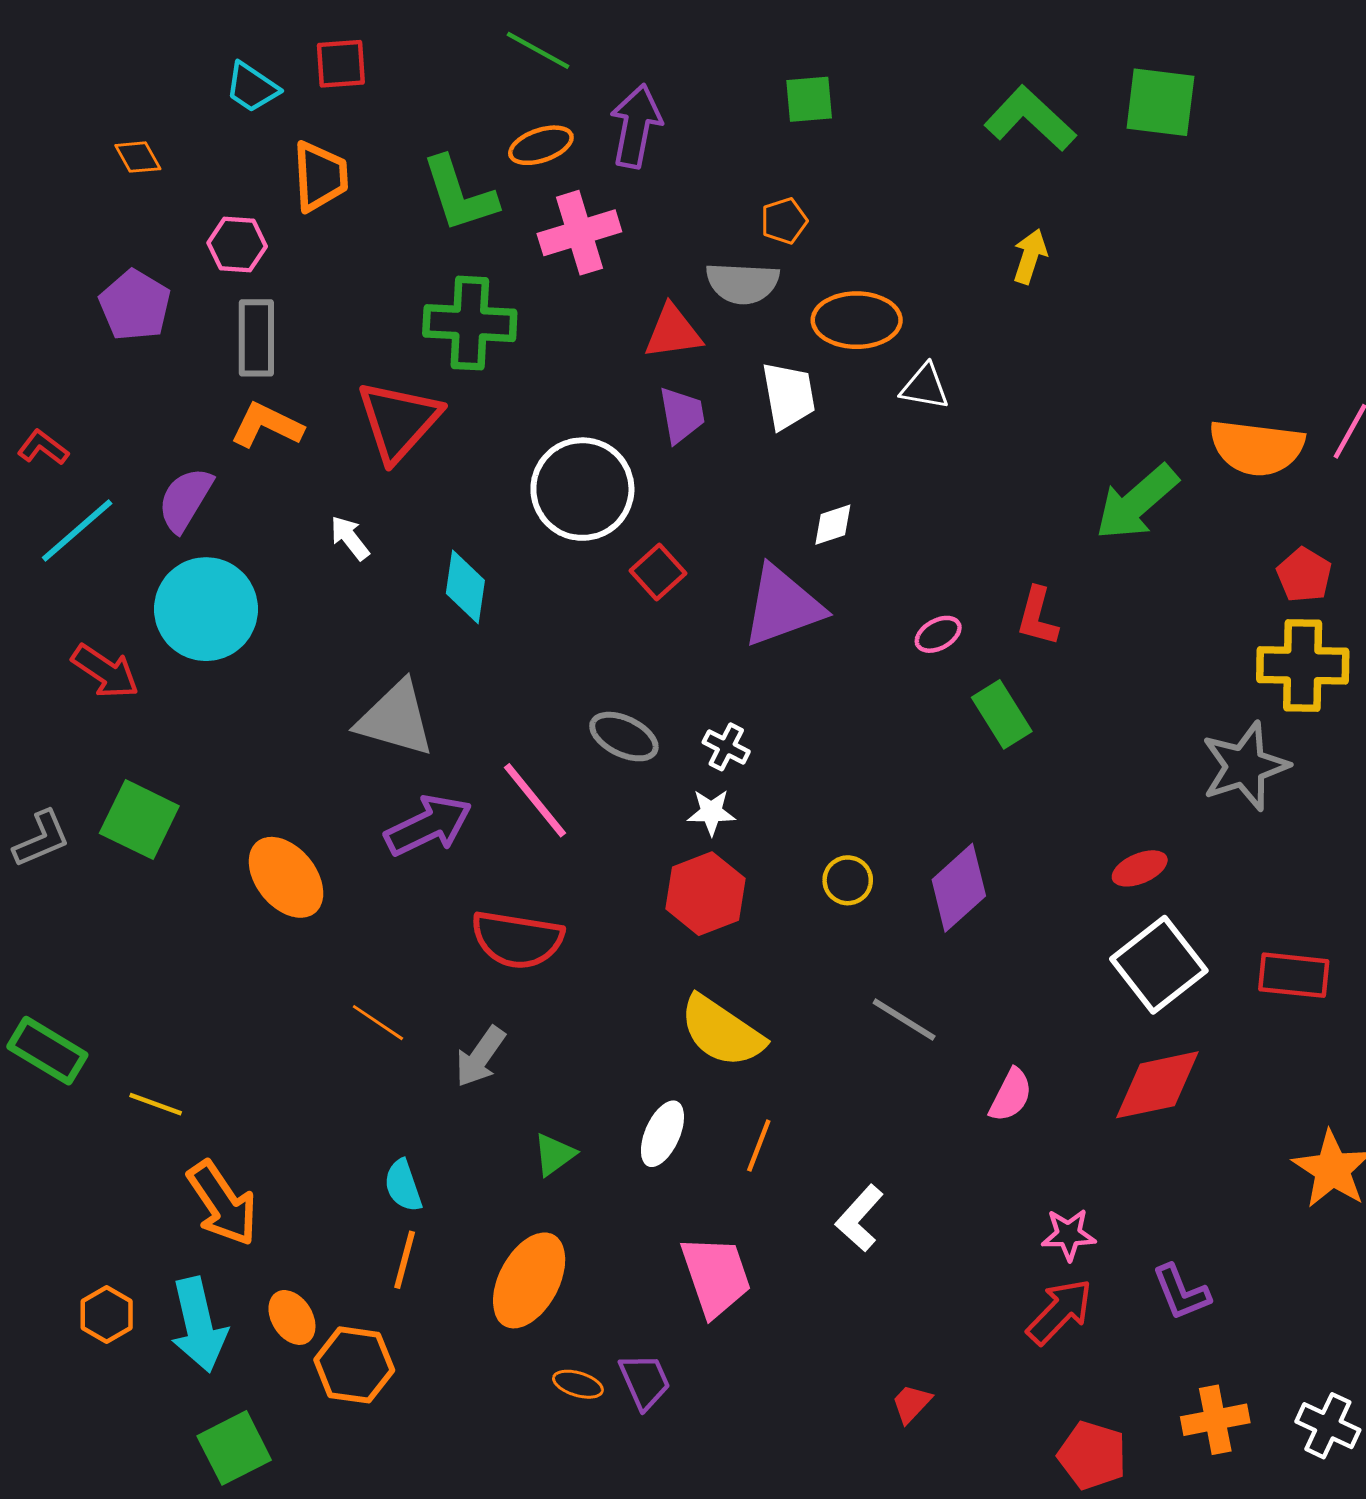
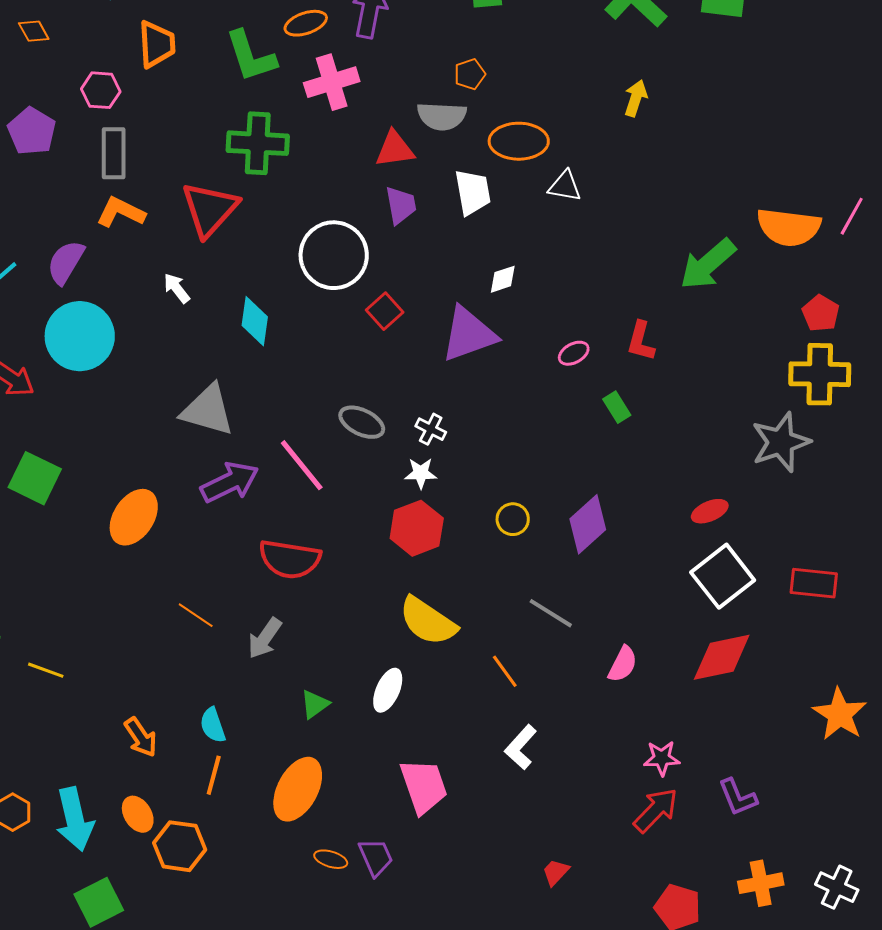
green rectangle: (1002, 714) -> (617, 407), size x0.7
orange ellipse: (286, 877) -> (134, 517), turned 72
orange line: (759, 1146) -> (505, 671), moved, turned -57
orange arrow: (222, 1203) -> (141, 737), moved, size x0.7

